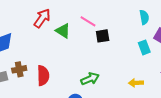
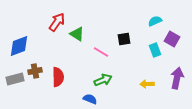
cyan semicircle: (144, 17) -> (155, 21), turned -104
pink line: (88, 21) -> (101, 52), moved
black square: (103, 36) -> (124, 39), moved

